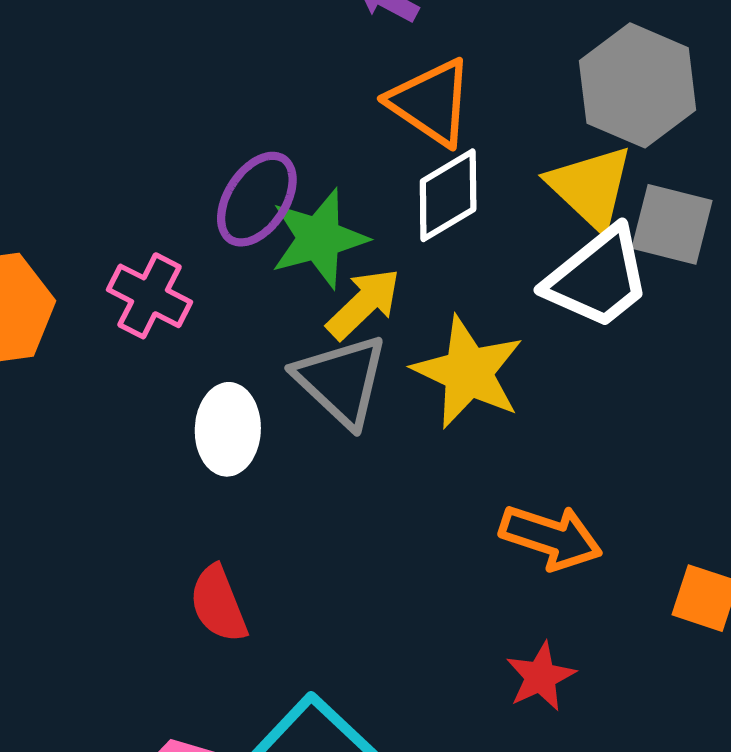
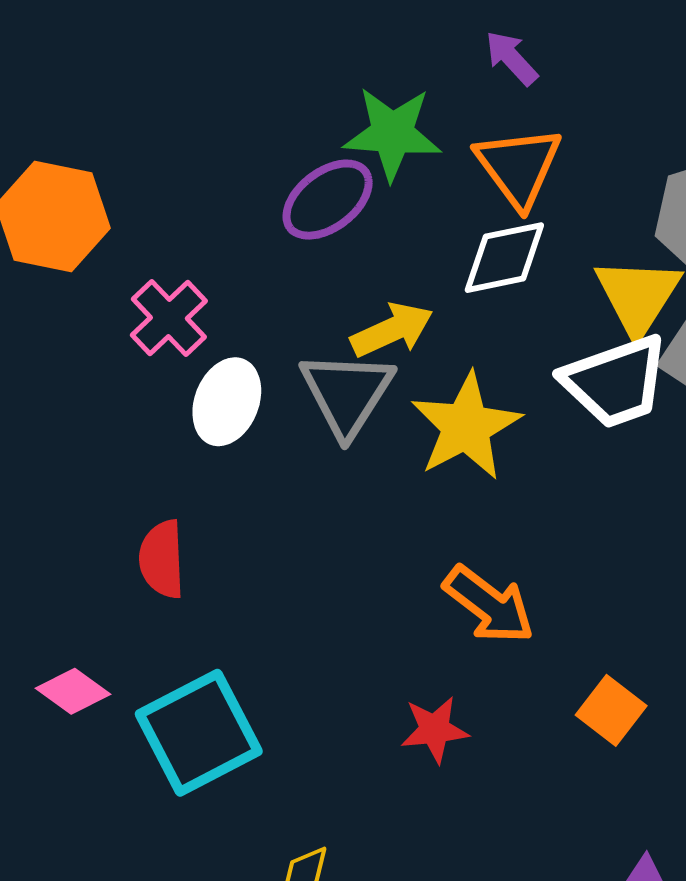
green star: (319, 238) -> (392, 133), moved
pink cross: (150, 296) -> (169, 318), moved

